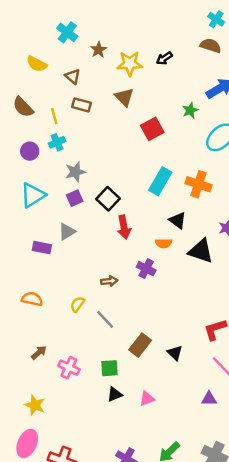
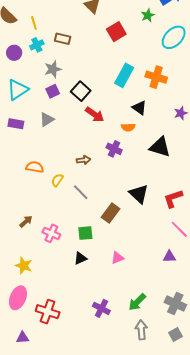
brown rectangle: (81, 105) -> (63, 39), moved
red arrow: (124, 227) -> (95, 115), turned -42
purple rectangle: (42, 248) -> (16, 124), moved
black triangle: (201, 251) -> (160, 147), moved
orange semicircle: (32, 299) -> (35, 167), moved
black triangle: (175, 353) -> (139, 194), moved, size x1.5
black triangle: (115, 394) -> (80, 258), moved

